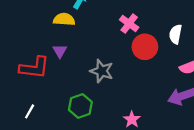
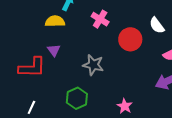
pink cross: (129, 24) -> (100, 19), moved
white semicircle: (175, 34) -> (157, 25), turned -42

